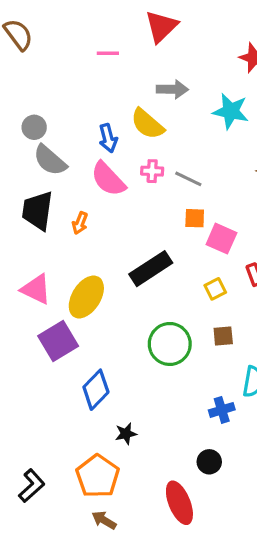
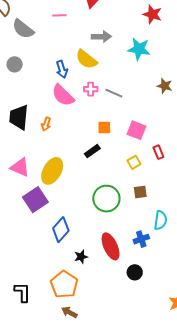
gray semicircle: (50, 160) -> (23, 29), moved
orange square: (195, 218) -> (104, 128), moved
black rectangle: (151, 269) -> (92, 151), size x0.6
black L-shape: (32, 486) -> (22, 292), turned -45
red ellipse: (179, 503) -> (111, 246), moved

